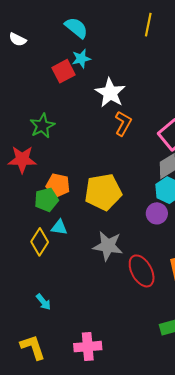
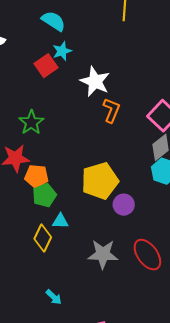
orange pentagon: (58, 185) -> (36, 176), moved
purple circle: (157, 213) -> (124, 205), moved
gray star: (108, 246) -> (103, 254), moved

